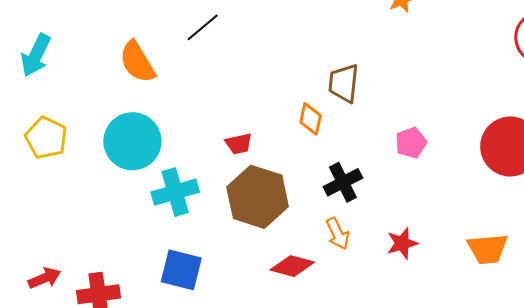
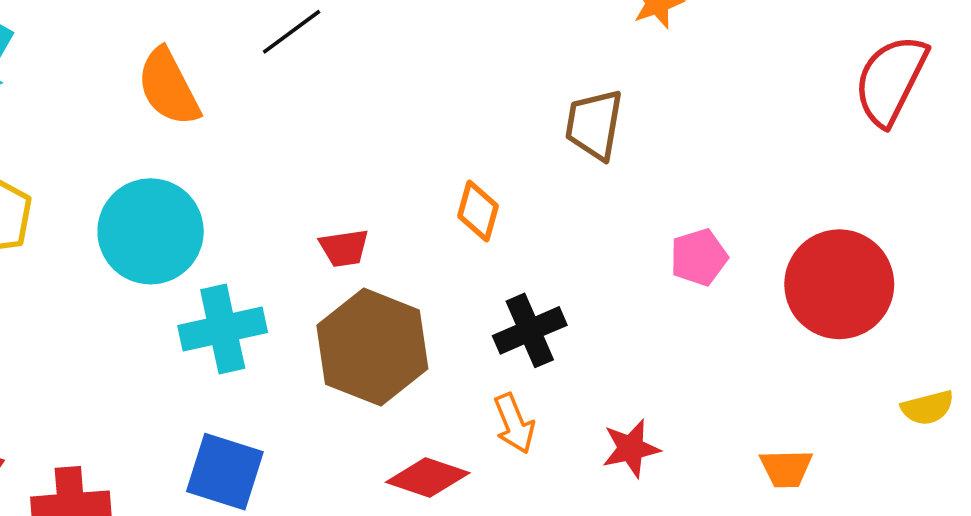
brown trapezoid: (344, 83) -> (594, 124), moved
pink pentagon: (411, 143) -> (699, 257), moved
orange trapezoid: (488, 249) -> (786, 468), size x0.7

